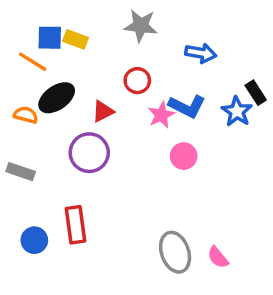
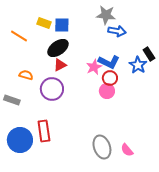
gray star: (141, 26) -> (106, 15), moved
blue square: (50, 38) -> (62, 25), moved
red circle: (137, 81) -> (110, 78), moved
black ellipse: (57, 98) -> (58, 48), moved
orange semicircle: (26, 115) -> (26, 75), moved
blue circle: (34, 240) -> (20, 140), size x1.6

